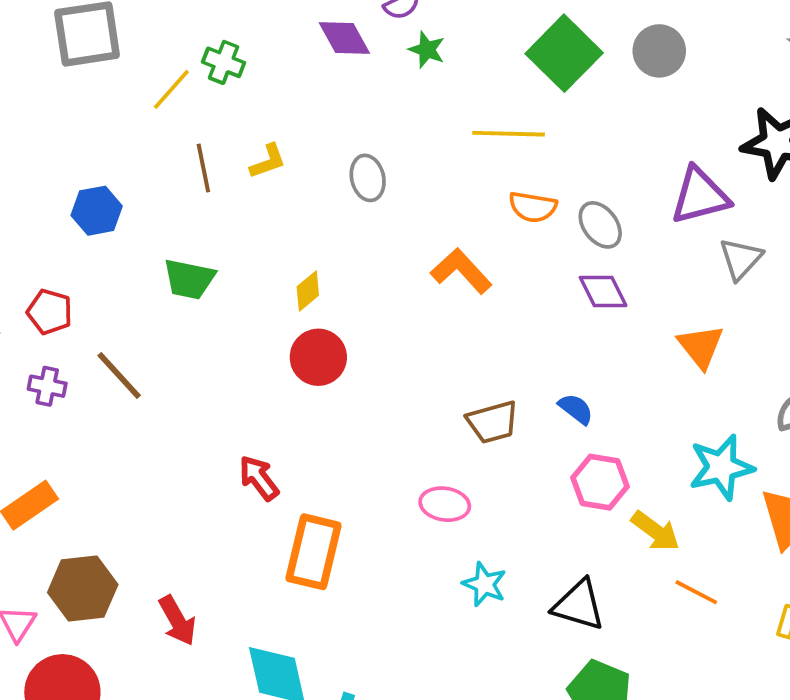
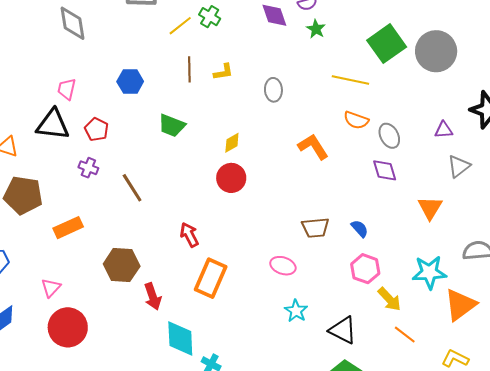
gray circle: (659, 51) -> (436, 51), size x1.5
purple triangle: (700, 196) -> (444, 130), size x0.6
brown line: (119, 375) -> (132, 188), moved
brown hexagon: (83, 589) -> (122, 265), moved
red arrow: (177, 621) -> (153, 296), moved

